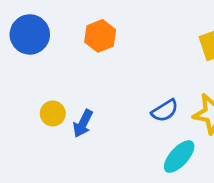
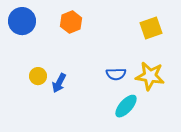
blue semicircle: (165, 111) -> (116, 74), turned 30

